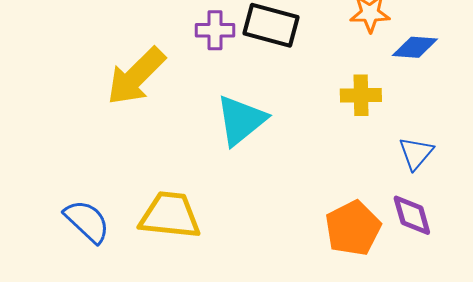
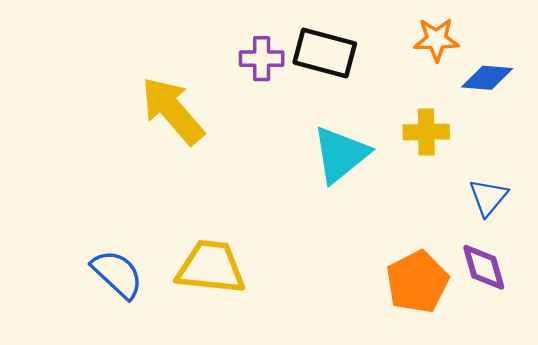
yellow arrow: (136, 76) -> (173, 111), turned 94
cyan triangle: (241, 120) -> (341, 154), moved

